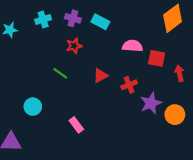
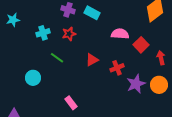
cyan cross: (43, 19) -> (43, 33), moved
red square: (157, 58) -> (141, 45), turned 35
cyan circle: (33, 107) -> (33, 78), moved
orange circle: (175, 115) -> (159, 85), moved

